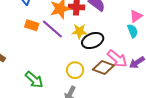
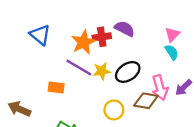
orange rectangle: (32, 25) -> (56, 87), moved
yellow star: (79, 31) -> (102, 71), moved
pink arrow: (117, 59) -> (160, 88), turned 45

